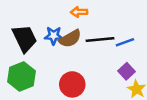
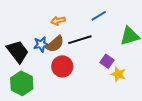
blue line: (125, 42) -> (99, 16), moved
red circle: (72, 84) -> (62, 66), moved

